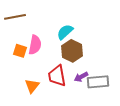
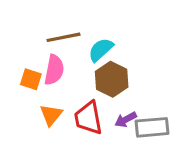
brown line: (15, 17) -> (63, 37), moved
orange triangle: (32, 86) -> (51, 115), moved

